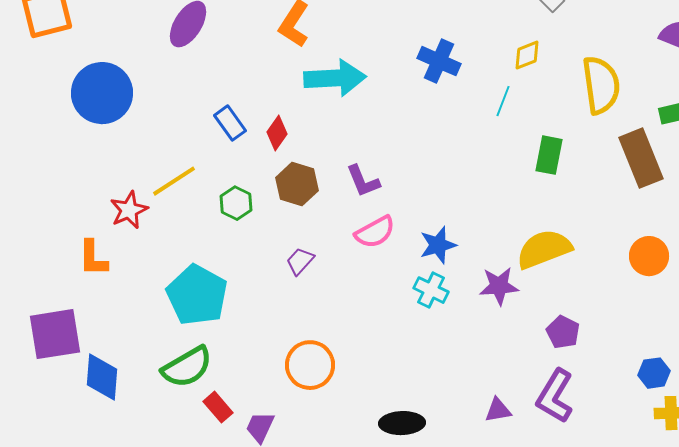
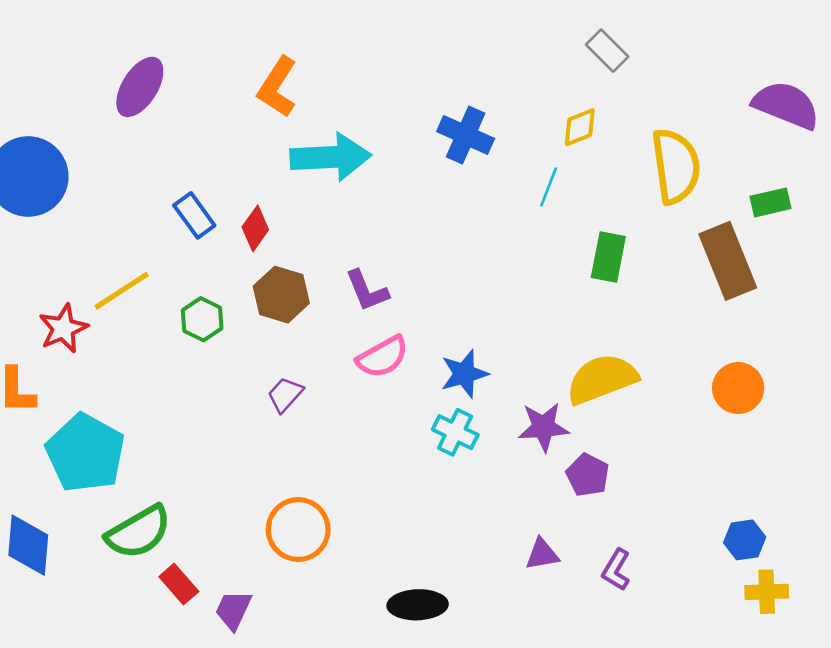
cyan pentagon: (197, 295) -> (85, 453), moved
purple pentagon: (563, 332) -> (588, 475), moved
purple L-shape: (555, 396) -> (616, 570), size x0.6
purple triangle: (498, 410) -> (542, 554), moved

